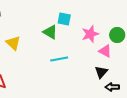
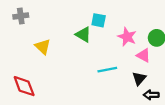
pink star: (90, 34) -> (127, 37), turned -30
cyan line: (59, 59) -> (107, 70), moved

